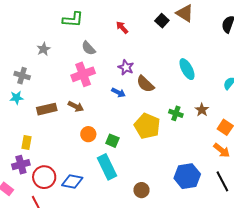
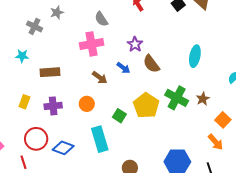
cyan ellipse: (187, 69) -> (195, 56), turned 30
gray cross: (22, 76) -> (35, 26), moved
brown arrow: (76, 106) -> (100, 77), moved
green cross: (176, 113) -> (177, 98), size x1.6
green square: (112, 141) -> (119, 116), moved
purple cross: (21, 165) -> (53, 106), moved

